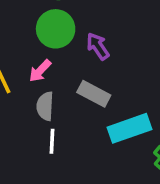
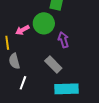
pink arrow: (40, 71) -> (22, 30), moved
gray semicircle: (45, 106) -> (14, 61), moved, turned -35

